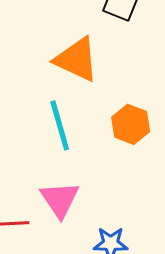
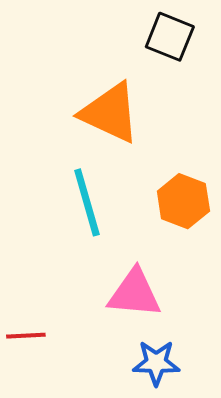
pink triangle: (60, 199) -> (135, 293), moved, turned -51

